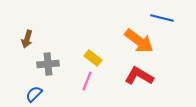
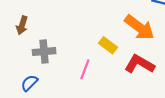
yellow rectangle: (93, 58) -> (108, 45), moved

